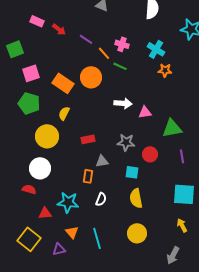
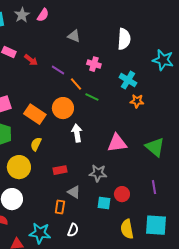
pink cross: (122, 44) -> (94, 64), moved
white arrow: (123, 103) -> (77, 133), moved, turned -102
pink triangle: (145, 112) -> (117, 143), size x1.5
green triangle: (172, 128) -> (155, 147), moved, turned 50
red circle: (150, 154) -> (122, 194), moved
gray triangle: (102, 161) -> (74, 192), turned 40
yellow semicircle: (136, 198) -> (127, 229), moved

